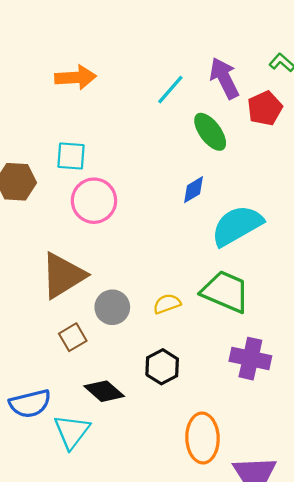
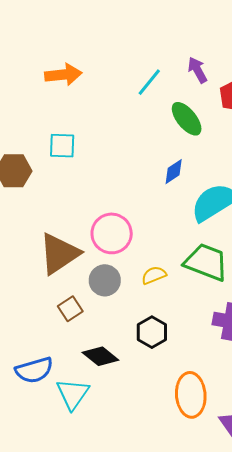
purple arrow: (224, 78) -> (197, 70), size x0.7
pink circle: (94, 201) -> (112, 233), moved

